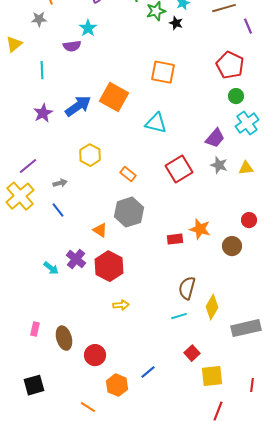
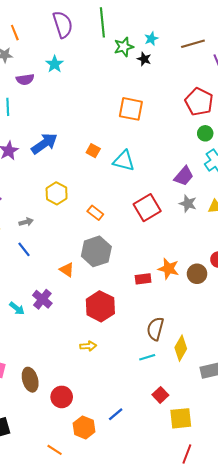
purple semicircle: (72, 46) -> (25, 79), moved
orange square: (114, 97) -> (93, 151), moved, size x0.5
brown circle: (232, 246) -> (197, 274), moved
red hexagon: (109, 266) -> (100, 306), moved

